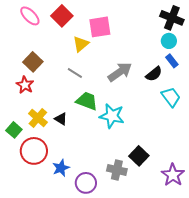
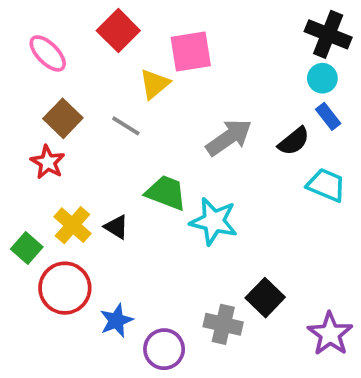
pink ellipse: (30, 16) -> (48, 53), moved
gray line: (75, 73) -> (126, 126), moved
cyan trapezoid: (171, 97) -> (326, 185), turned -30

